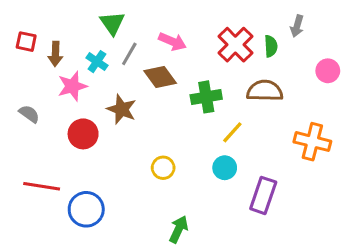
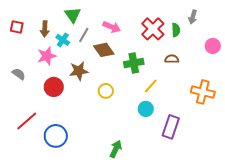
brown arrow: (55, 54) -> (45, 29), moved
brown semicircle: (265, 91) -> (172, 59), size x0.6
brown star: (122, 109) -> (79, 71), turned -30
yellow circle: (163, 168) -> (106, 91), moved
red line: (42, 186) -> (27, 121), turned -50

